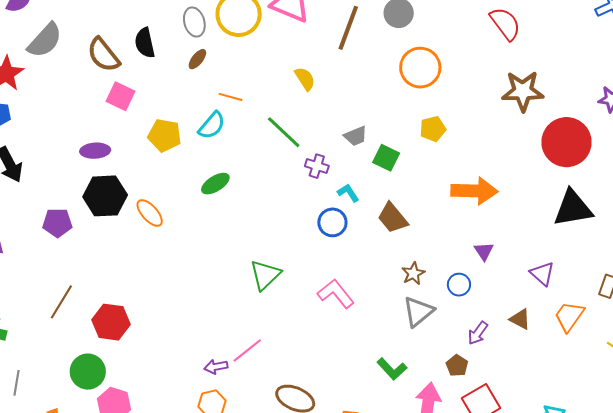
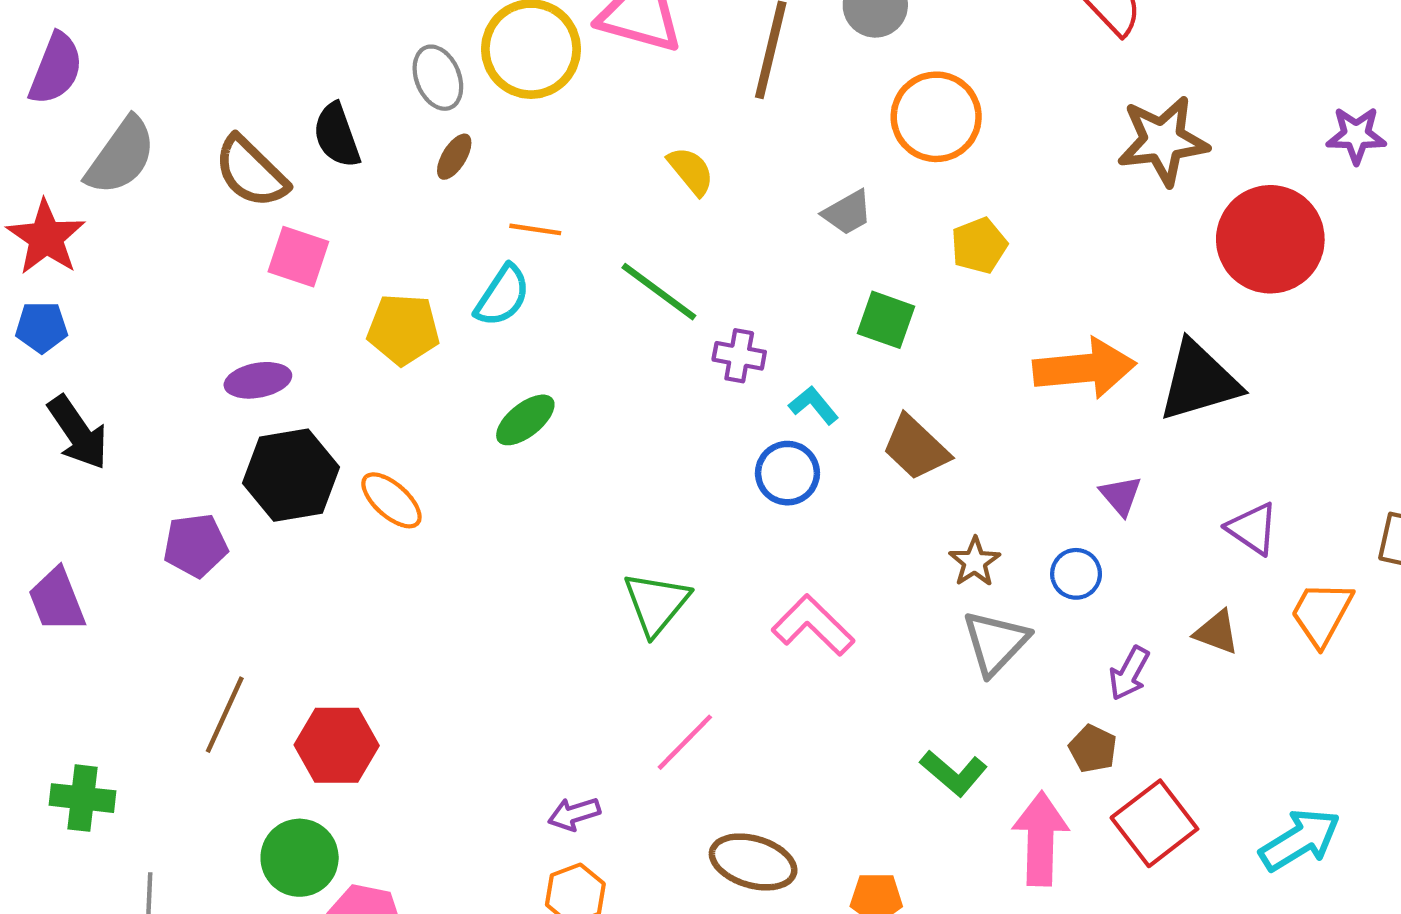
gray trapezoid: (356, 136) -> (847, 212), moved
black triangle: (573, 208) -> (1199, 381), moved
pink line: (247, 350) -> (685, 742), moved

